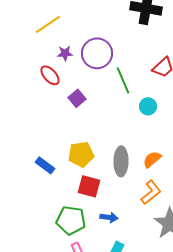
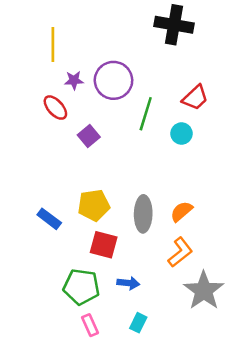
yellow line: (48, 24) -> (53, 45), turned -56
green line: (123, 80) -> (146, 114), turned 40
cyan circle: (148, 106) -> (181, 134), moved

